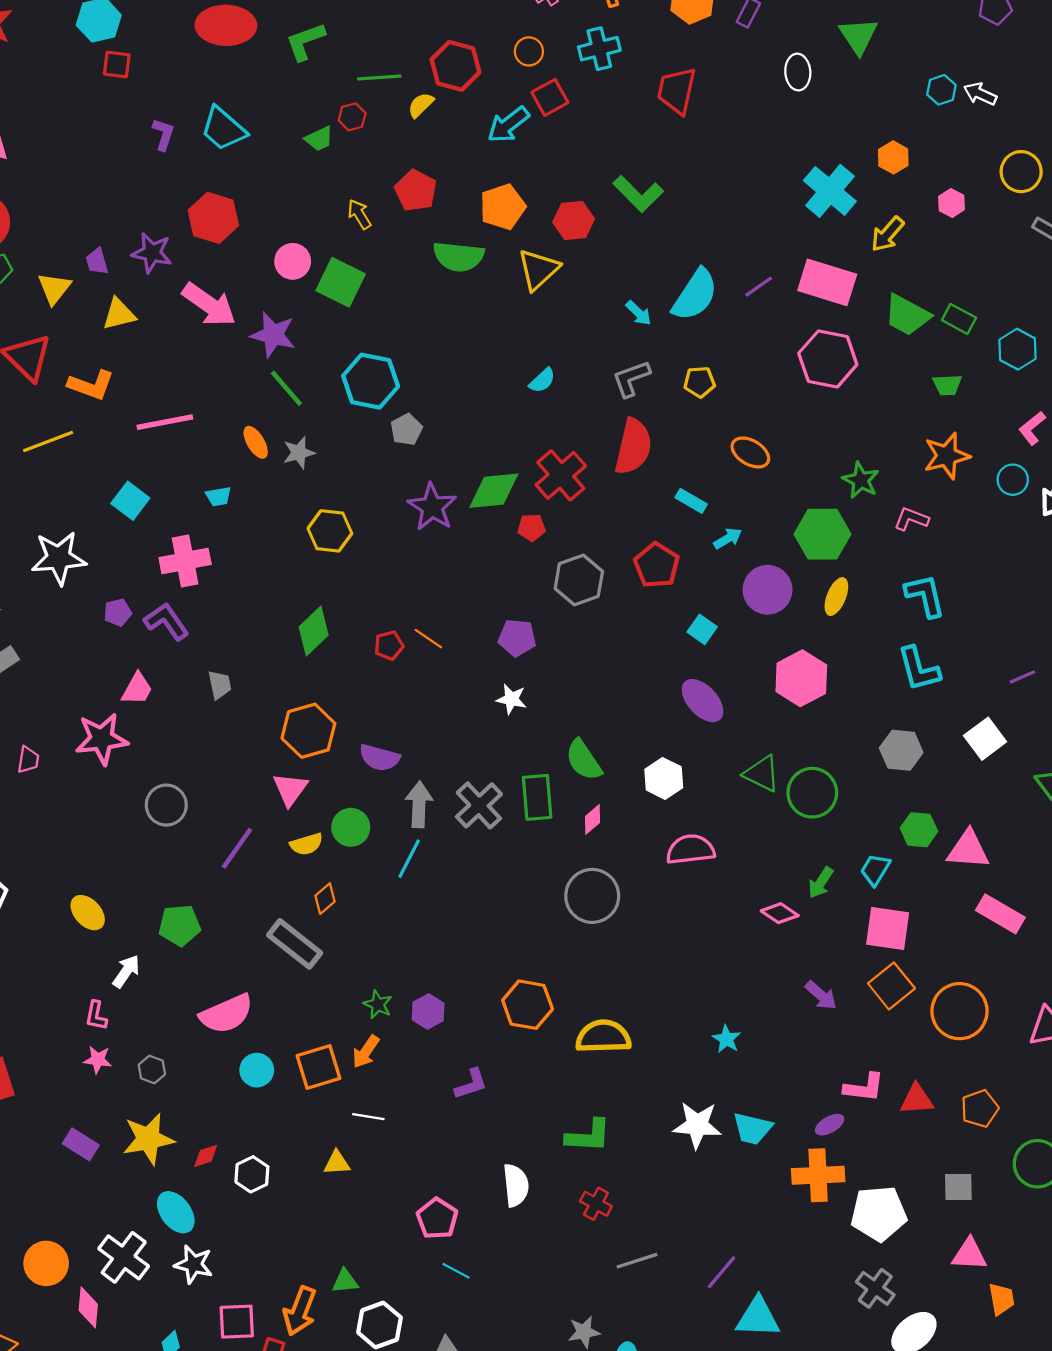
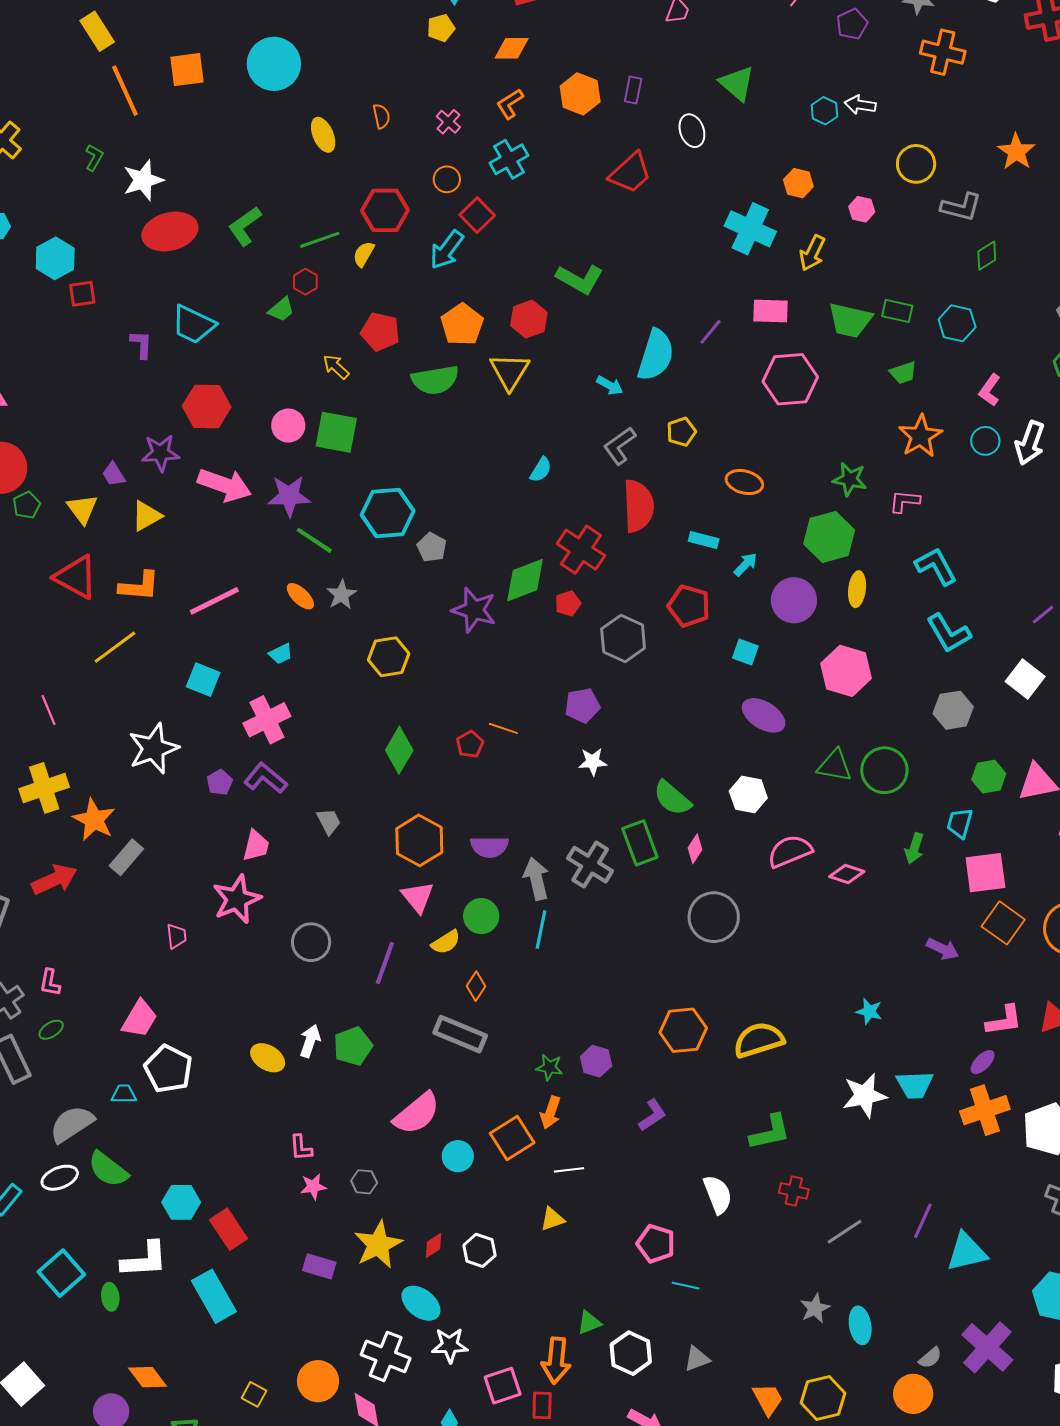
red trapezoid: (677, 91) -> (630, 173), moved, turned -129
pink rectangle: (827, 282) -> (771, 311), size x0.7
pink diamond: (780, 913) -> (847, 874), moved
white arrow: (126, 971) -> (310, 1041), moved

